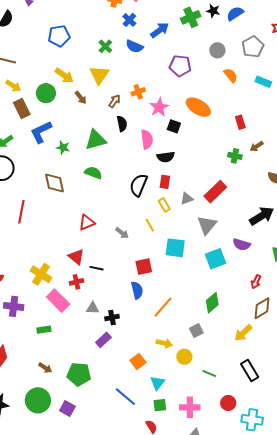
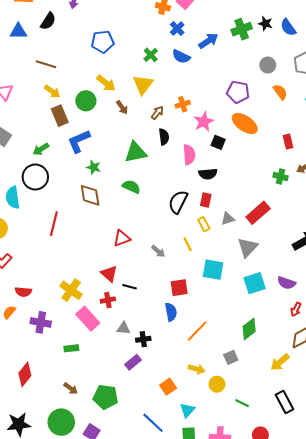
blue semicircle: (235, 13) -> (288, 27), turned -96
purple pentagon: (180, 66) -> (238, 92), moved
green star: (63, 148) -> (94, 167), moved
purple semicircle: (242, 245) -> (286, 283), moved

